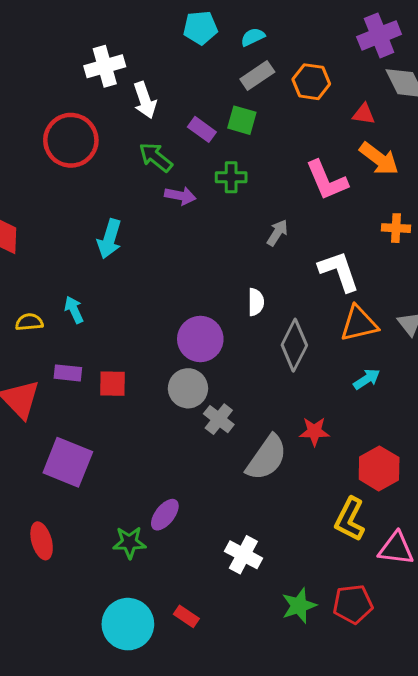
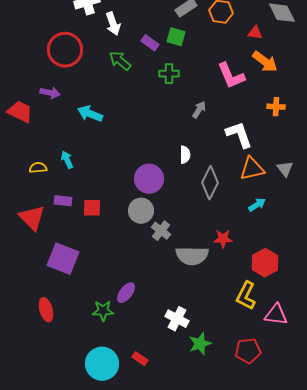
purple arrow: (180, 196) -> (50, 93), moved
cyan arrow: (109, 239) -> (90, 114), turned 95
gray semicircle: (267, 458) -> (192, 256), turned 56
green star: (299, 606) -> (200, 344), moved

